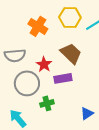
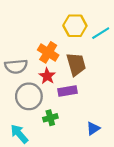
orange cross: (38, 26) -> (48, 52), moved
brown trapezoid: (71, 53) -> (76, 64), turned 30

